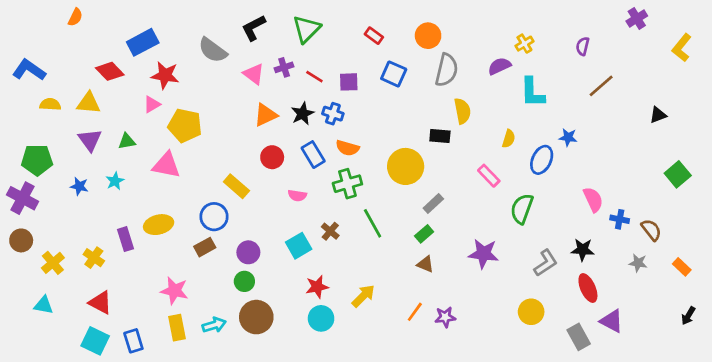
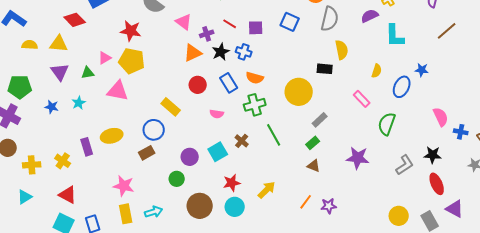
purple cross: (284, 67) -> (207, 34), moved
red star: (165, 75) -> (131, 31), moved
pink triangle: (152, 104) -> (105, 58), moved
purple circle: (248, 252) -> (190, 157), moved
yellow cross: (53, 263) -> (32, 165), turned 36
cyan triangle: (44, 305) -> (25, 197), turned -42
yellow circle: (531, 312) -> (399, 216), moved
brown circle: (256, 317) -> (200, 206), moved

